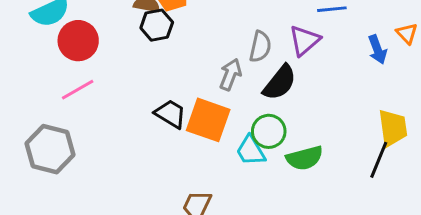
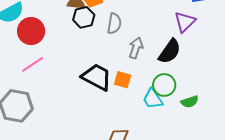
gray semicircle: (260, 47) -> (114, 24), moved
black trapezoid: (170, 114) -> (97, 77), size x1.4
orange square: (208, 120) -> (123, 80), size x0.6
green semicircle: (305, 158) -> (190, 102), size x0.7

